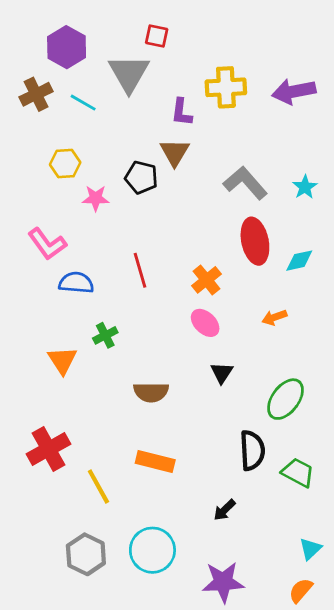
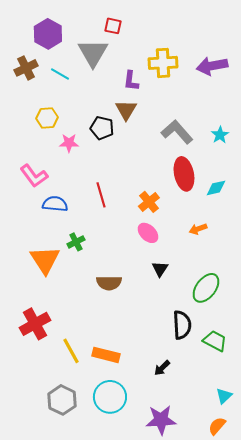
orange triangle: (62, 360) -> (45, 260), size x1.4
orange rectangle: (155, 461) -> (106, 355), moved

